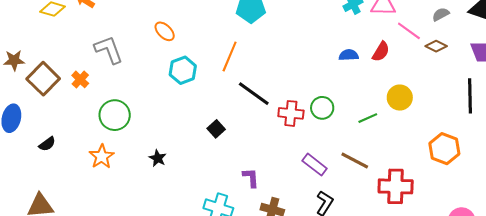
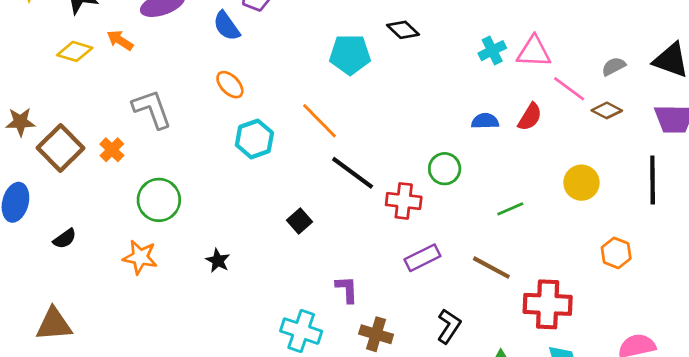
orange line: (230, 56) -> (320, 121), turned -68
yellow circle: (400, 98) -> (581, 183), moved
green circle: (322, 108) -> (445, 169), moved
orange hexagon: (444, 149) -> (616, 253), size x0.7
orange star: (102, 157) -> (140, 257), turned -30
purple rectangle: (315, 165) -> (422, 258), moved, turned -65

